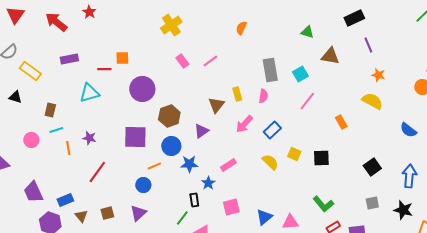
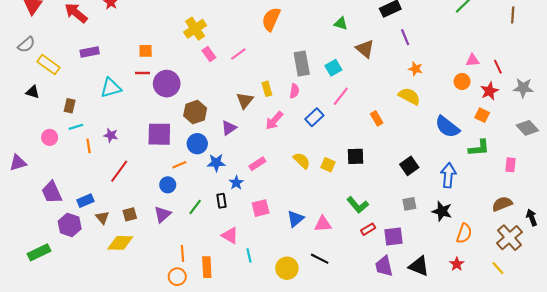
yellow cross: (171, 25) -> (195, 29), moved
orange semicircle: (241, 28) -> (271, 19), size x1.6
brown triangle: (330, 56) -> (365, 49), turned 30
red line: (104, 69) -> (142, 73), moved
blue rectangle: (272, 130) -> (314, 117), moved
blue semicircle: (408, 130) -> (447, 127), size x1.4
yellow square: (294, 154) -> (328, 165), moved
green line: (182, 218) -> (195, 207), moved

